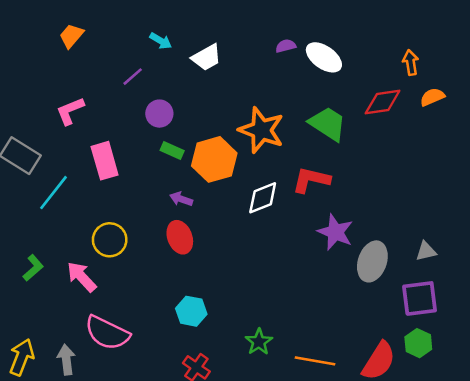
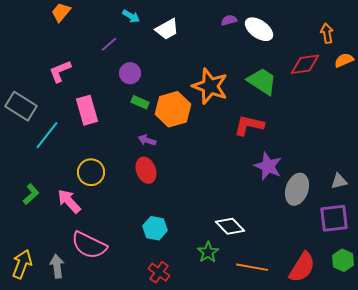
white diamond: (263, 198) -> (230, 226), moved, turned 68
green hexagon: (418, 343) -> (343, 260), moved

